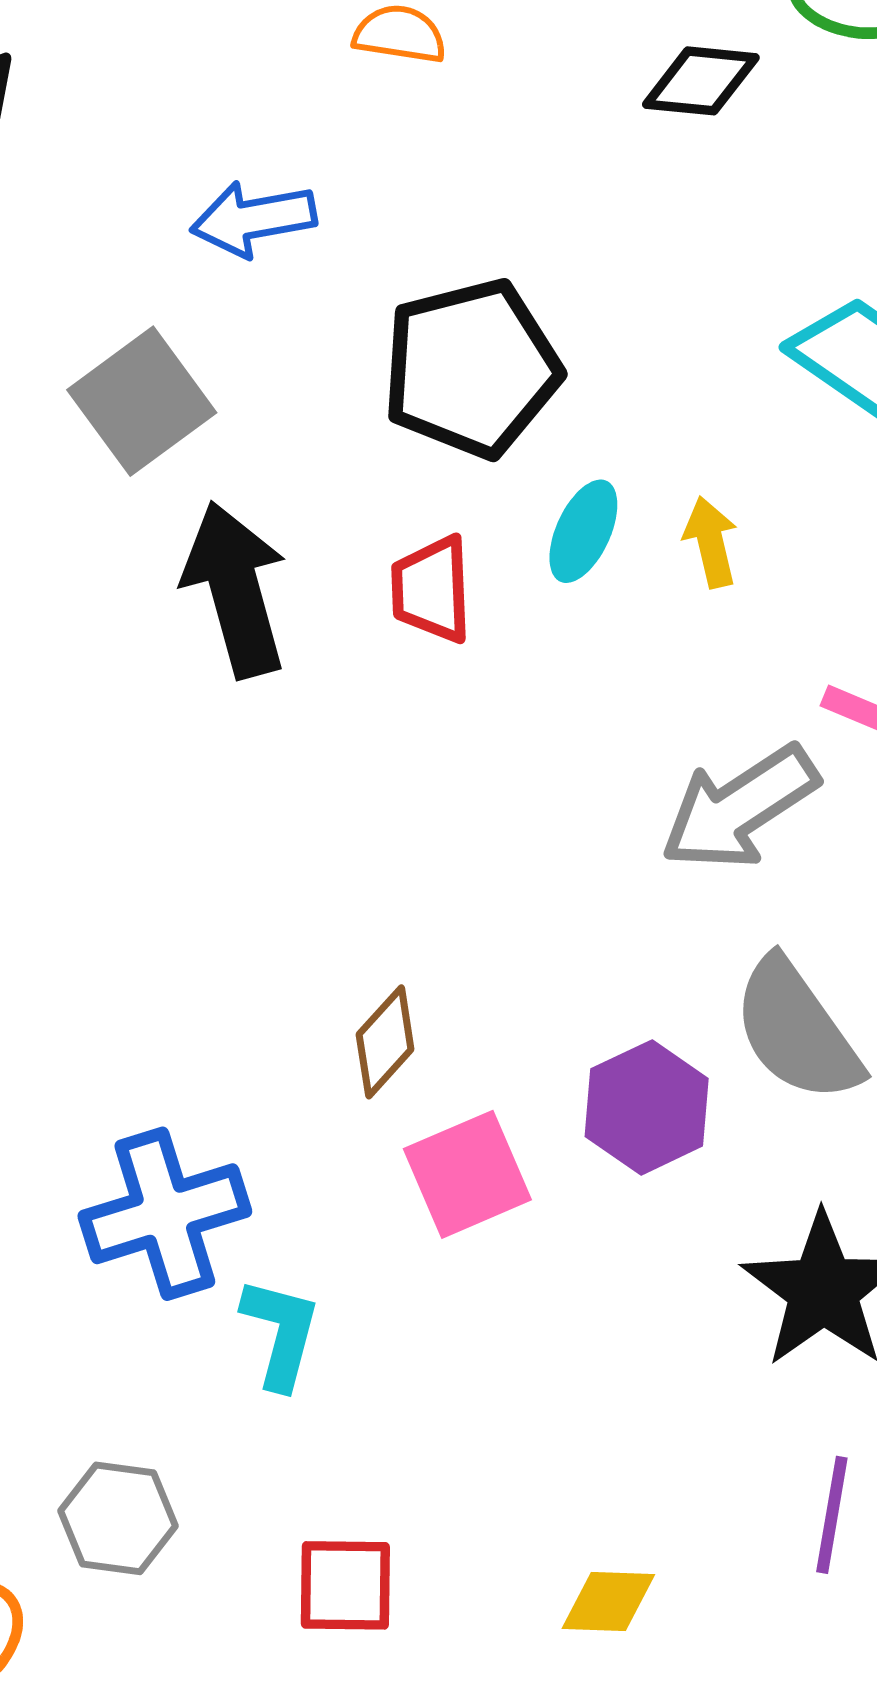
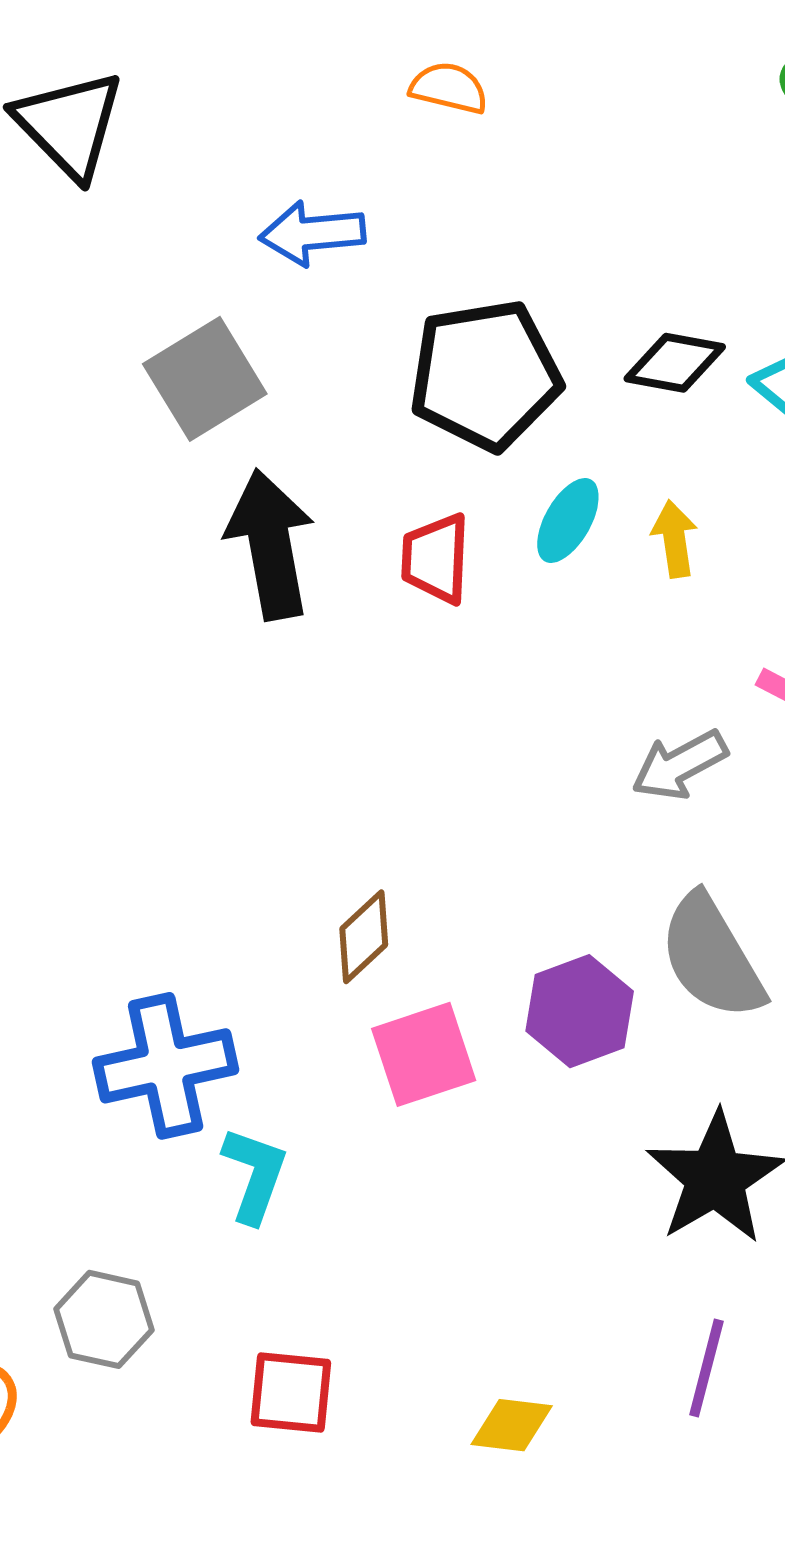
black diamond: (701, 81) -> (675, 363), moved
gray arrow: (739, 808) -> (680, 765), size x0.7

